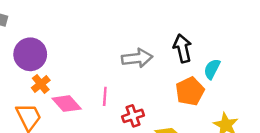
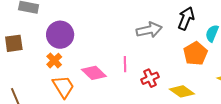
black arrow: (183, 48) -> (186, 18), turned 40
orange cross: (41, 84) -> (54, 61), moved

